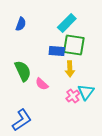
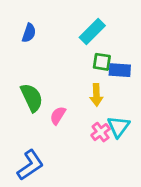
green square: (74, 45) -> (102, 62), size x0.6
blue rectangle: (57, 51) -> (120, 70), moved
pink semicircle: (42, 84) -> (58, 116), turned 80

